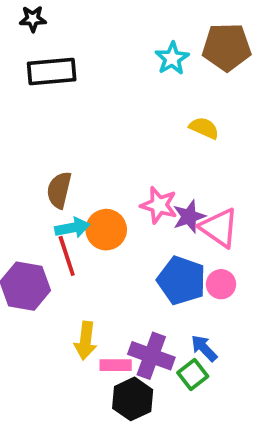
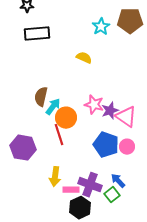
yellow semicircle: (204, 128) -> (84, 58), moved
cyan arrow: (72, 228) -> (53, 107), moved, turned -42
red line: (67, 256) -> (59, 135), moved

